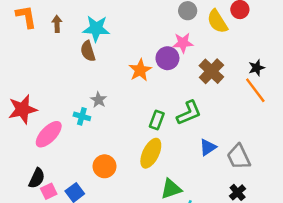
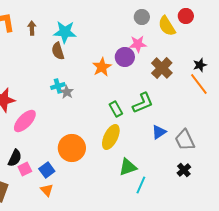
cyan cross: (82, 116) -> (58, 86), moved, turned -32
green rectangle: (157, 120) -> (116, 109), turned -49
orange circle: (105, 166) -> (72, 148), size x1.4

